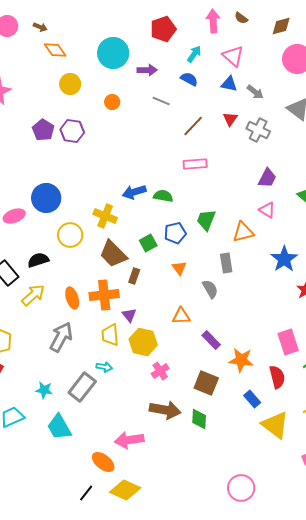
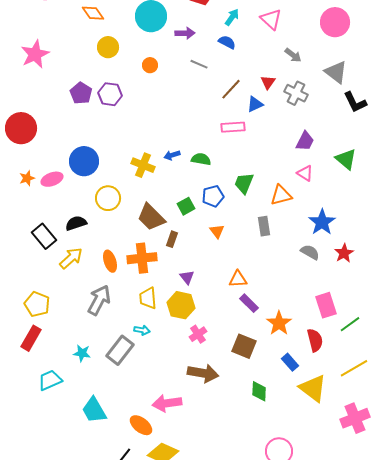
blue triangle: (229, 84) -> (255, 104), moved, turned -36
blue arrow: (134, 192) -> (172, 155), size x0.7
yellow cross: (105, 216) -> (143, 165), moved
gray semicircle: (210, 289) -> (310, 252), moved, turned -30
purple triangle: (129, 315) -> (187, 277), moved
orange triangle: (181, 316) -> (238, 279), moved
orange star: (241, 360) -> (279, 323), turned 30
green diamond: (199, 419) -> (259, 391), moved
cyan trapezoid: (59, 427) -> (94, 410), moved

